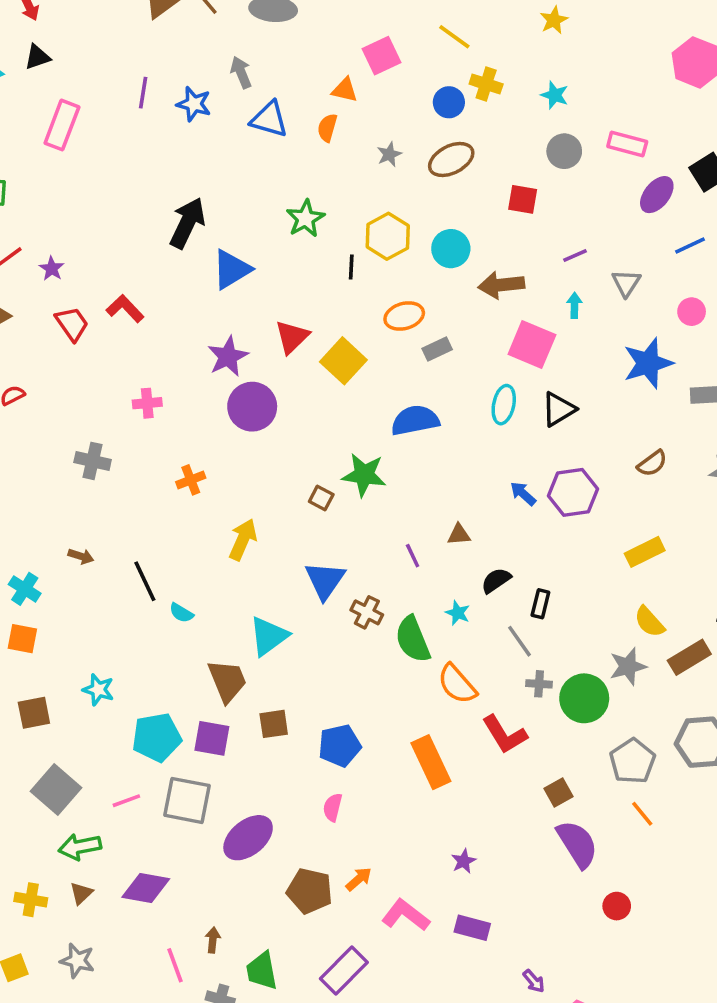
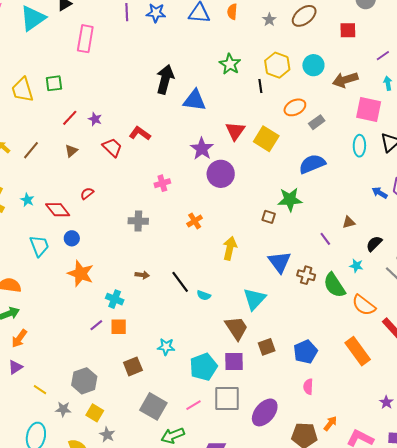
blue triangle: (232, 269) -> (195, 100), turned 50

